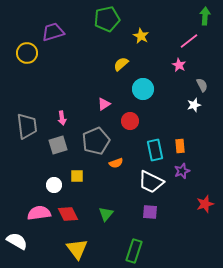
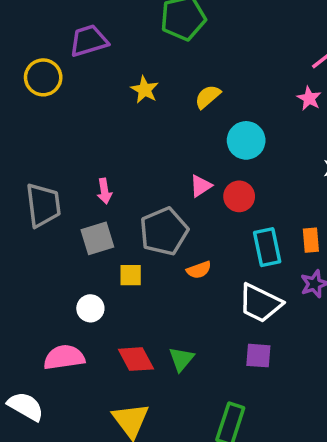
yellow star: (141, 36) -> (145, 90), moved
pink triangle: (104, 104) -> (201, 186), moved
red circle: (130, 121) -> (239, 196), moved
yellow square: (77, 176) -> (131, 275), moved
red diamond: (68, 214) -> (136, 359), moved

